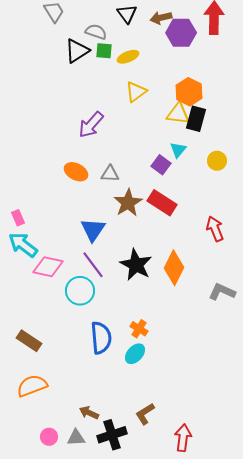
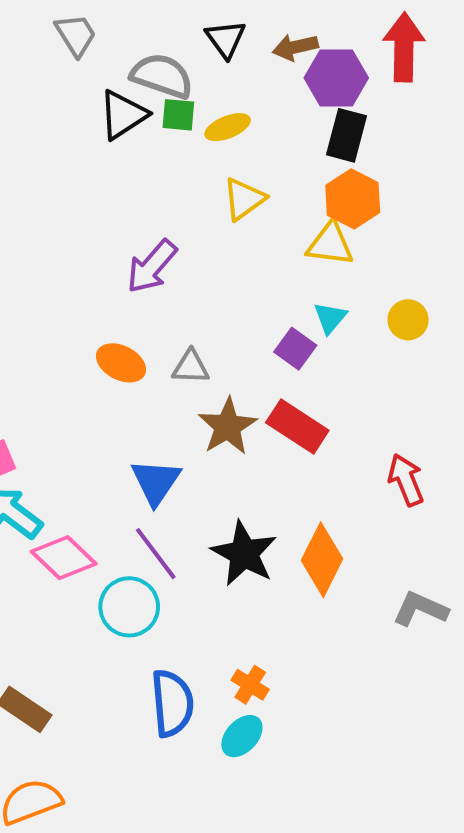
gray semicircle: (96, 32) -> (162, 76), size x1.4
black rectangle: (196, 119) -> (347, 135), moved
yellow circle: (217, 161) -> (408, 320), moved
pink diamond: (48, 267) -> (64, 558), turned 32

